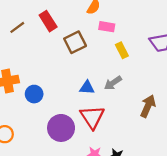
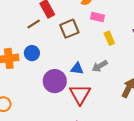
brown line: (17, 27) -> (34, 24), moved
blue circle: (34, 94) -> (32, 53), moved
purple circle: (61, 128) -> (55, 81), moved

